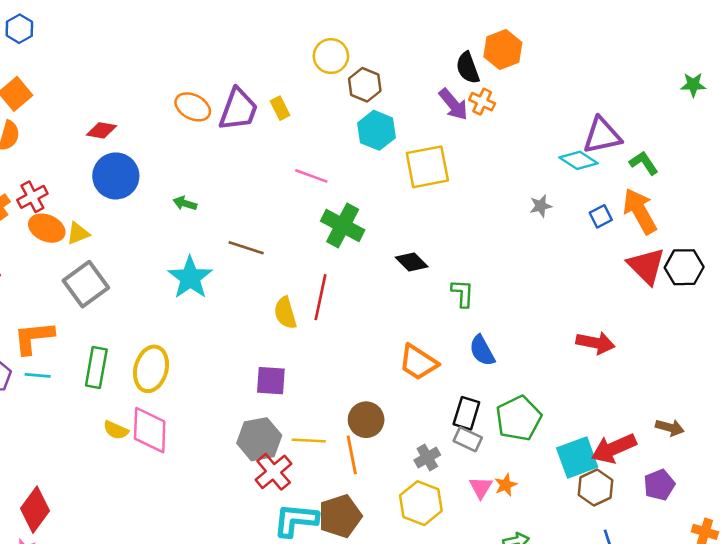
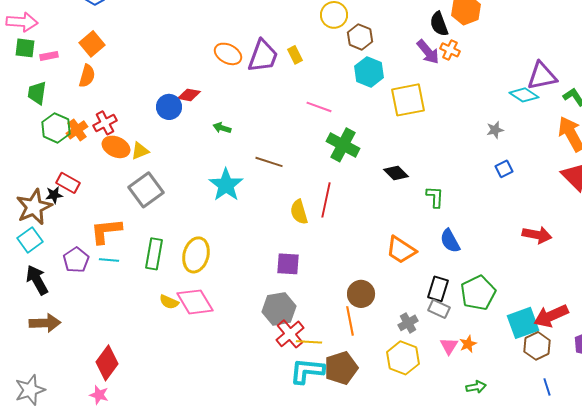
red diamond: (101, 130) -> (189, 95), moved
blue circle: (116, 176) -> (169, 107), size x0.7
blue square: (601, 216) -> (504, 169), moved
pink diamond: (150, 430) -> (195, 302), turned -33
yellow line: (309, 441) -> (309, 342), moved

